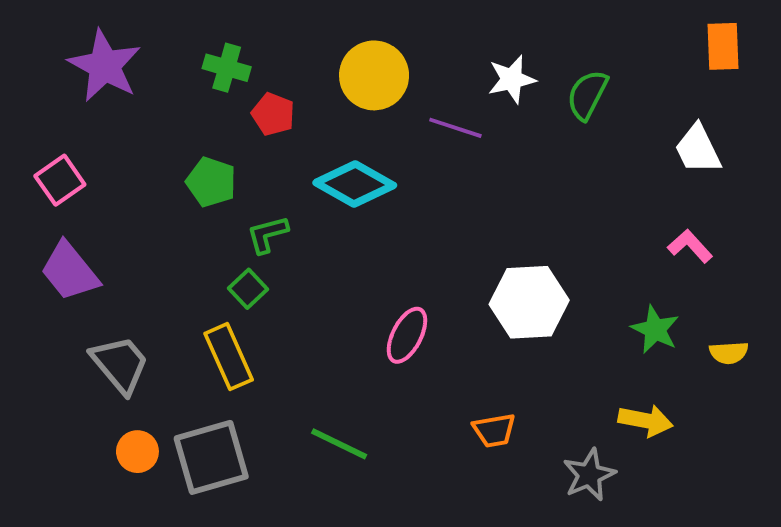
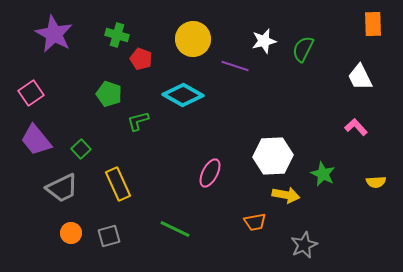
green square: (248, 289) -> (81, 149), moved
green star: (655, 329) -> (323, 174), moved
gray trapezoid: (120, 364) -> (62, 188), turned 104
yellow arrow: (645, 421) -> (286, 195), moved
gray square: (211, 457) -> (109, 236), size x0.6

